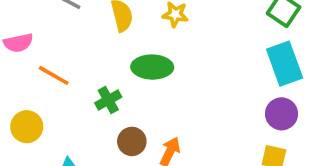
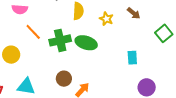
cyan rectangle: (285, 64) -> (132, 58), moved, size x0.6
green cross: (108, 100) -> (60, 40), moved, size x1.5

